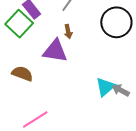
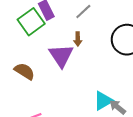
purple triangle: (55, 51) -> (61, 56), turned 36

